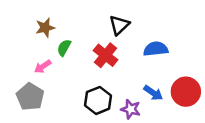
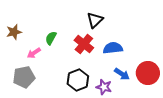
brown star: (45, 28) -> (14, 32), moved
blue semicircle: (156, 49) -> (113, 48), moved
gray pentagon: (30, 97) -> (24, 77), turned 30

